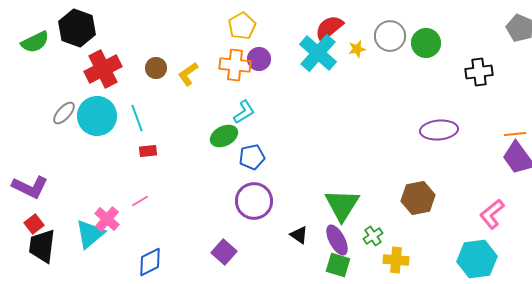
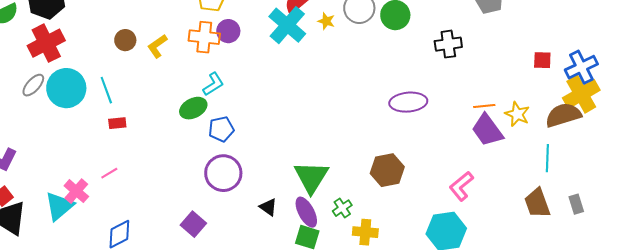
yellow star: (357, 49) -> (326, 21), turned 30
red cross: (103, 69) -> (46, 43), moved

